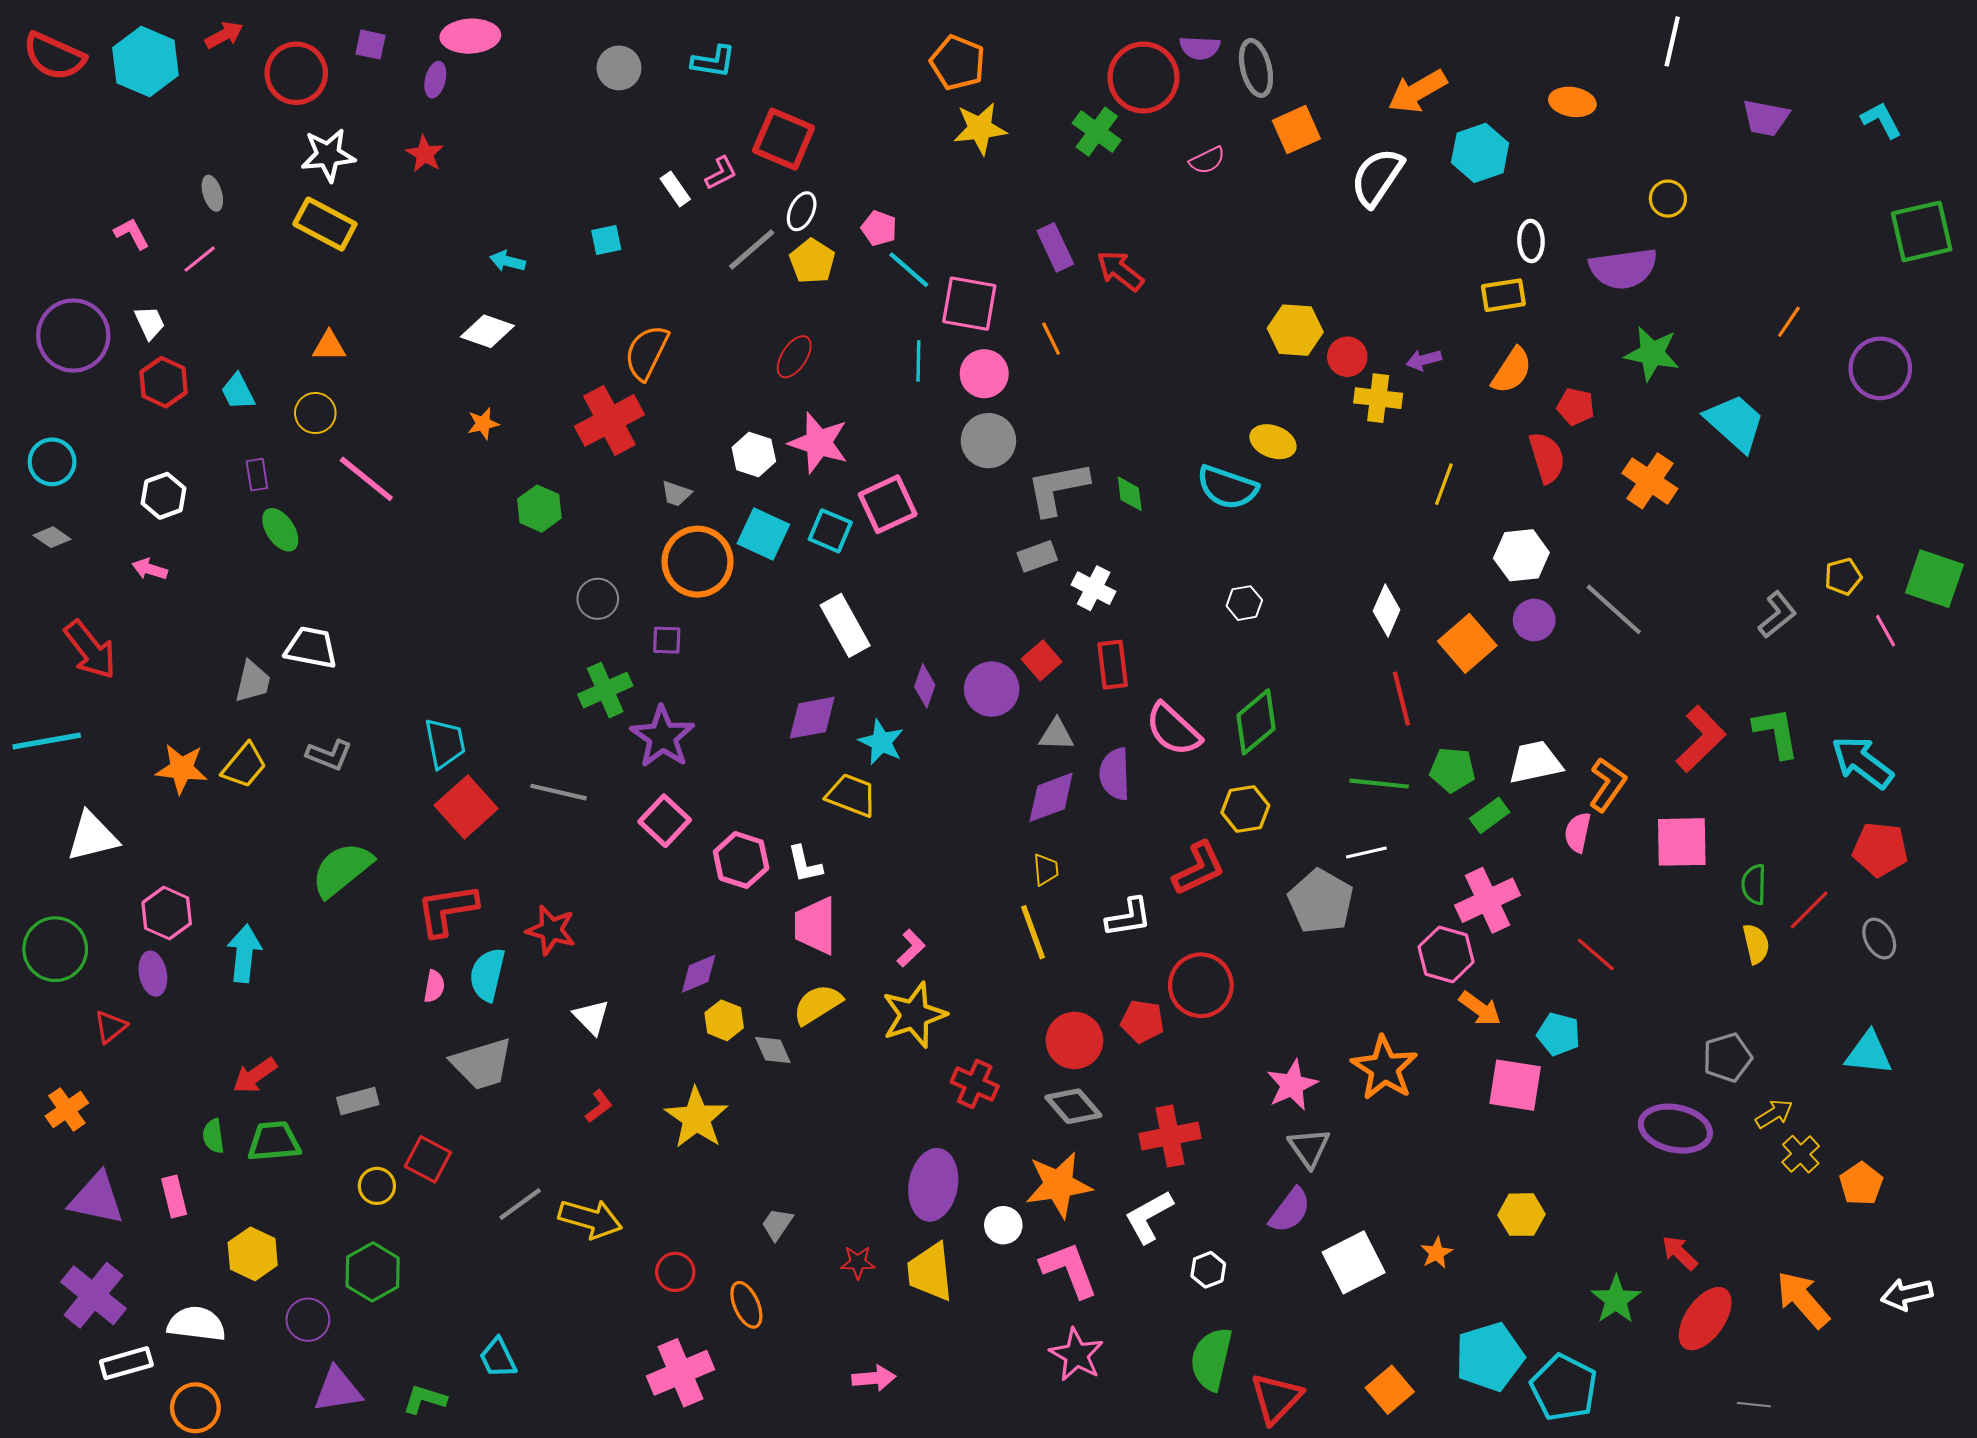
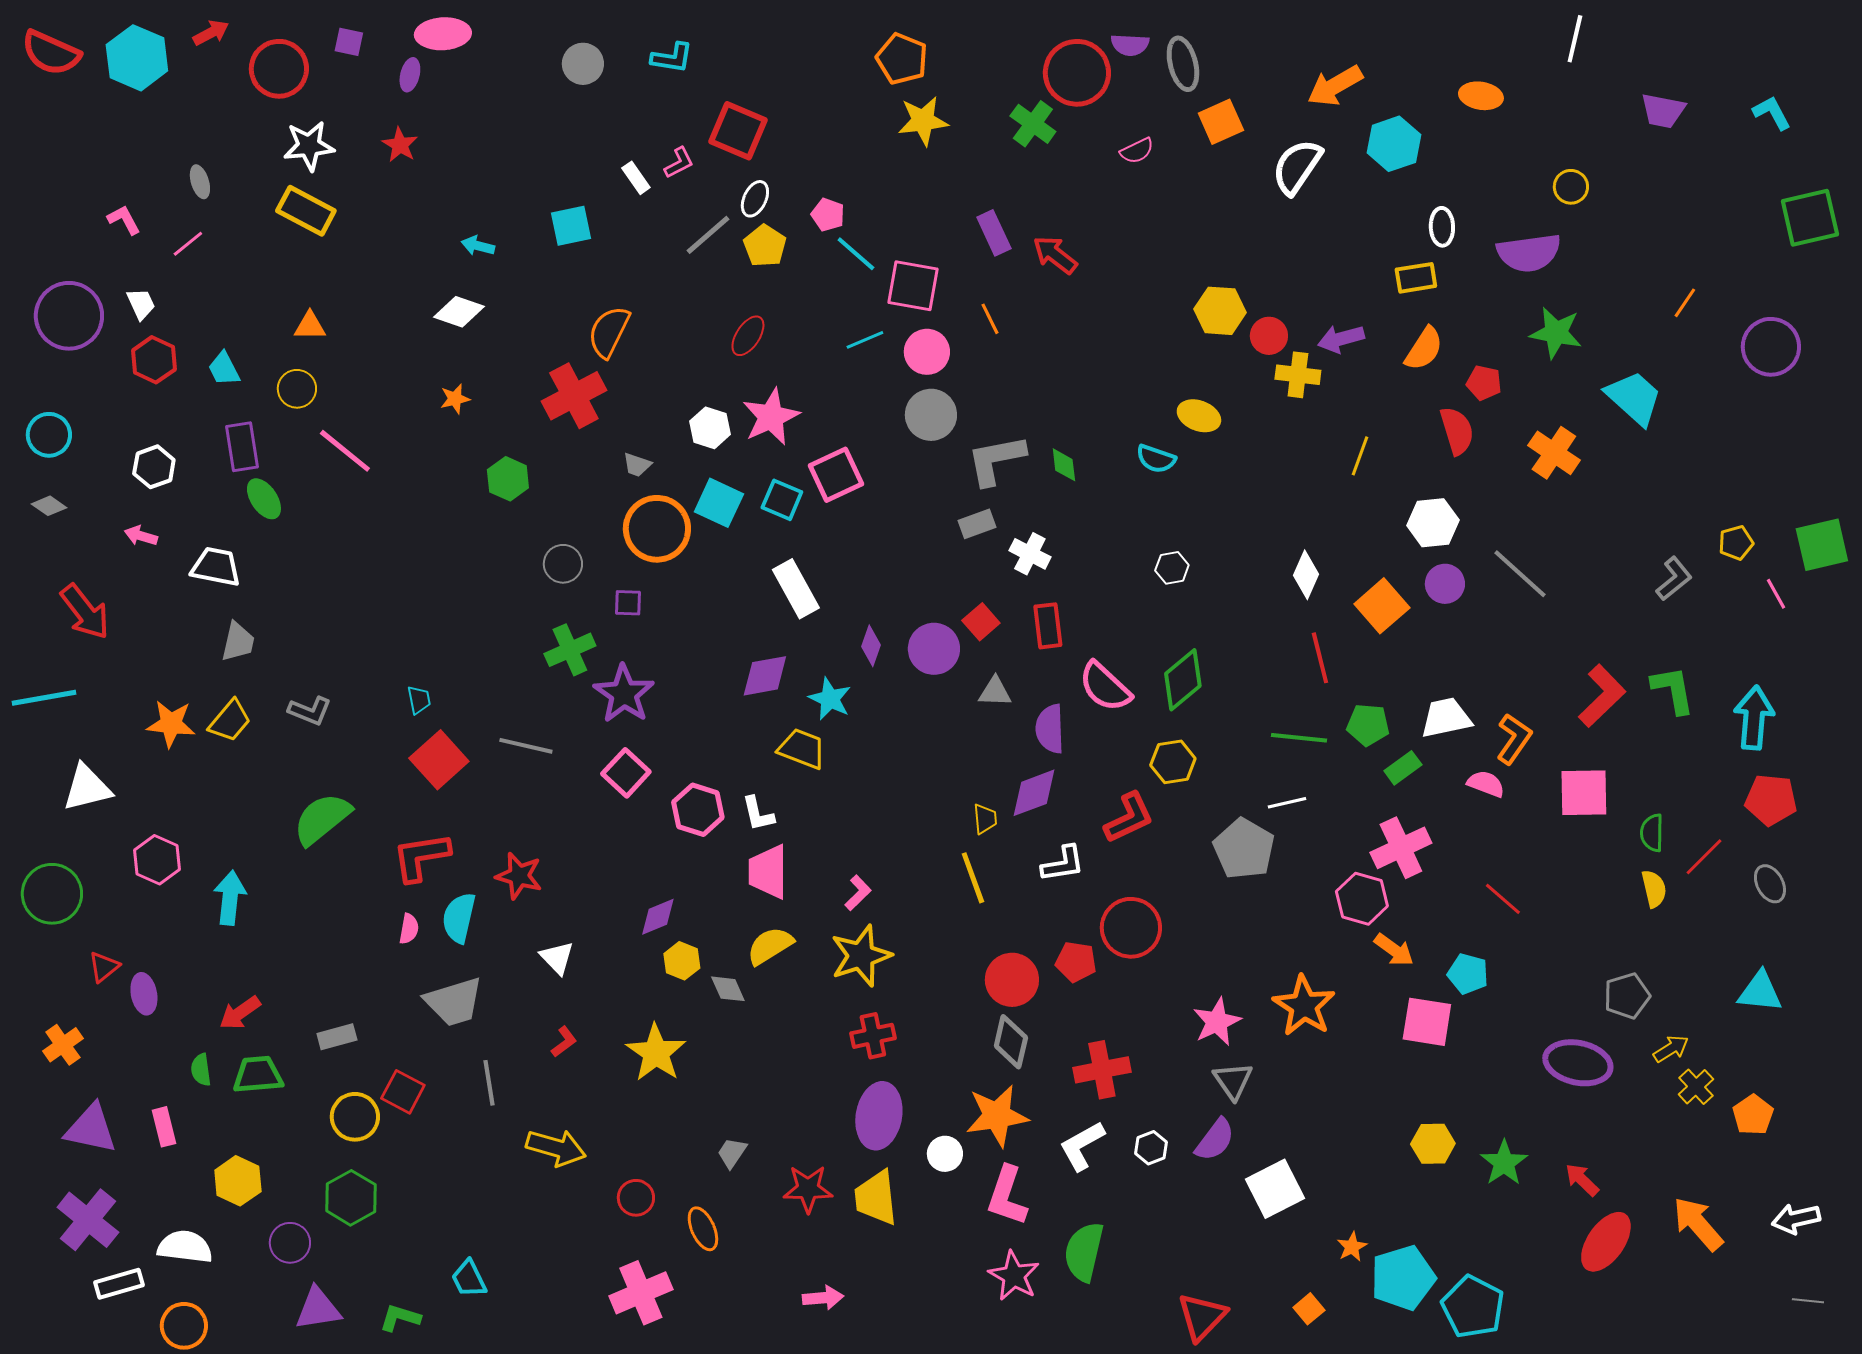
cyan square: (606, 240) -> (571, 226), size x1.4
purple arrow: (1424, 360) -> (1341, 339), size x1.4
cyan line: (918, 361) -> (865, 340), turned 66
pink star: (819, 443) -> (771, 417), turned 30
purple rectangle: (257, 475) -> (242, 447), size x1.6
cyan semicircle: (1227, 487) -> (1156, 459), size x0.7
green square: (1934, 579) -> (1822, 545), turned -32
white trapezoid: (311, 648) -> (216, 567), moved
cyan trapezoid: (445, 743) -> (419, 700), size x0.6
cyan arrow: (1862, 762) -> (1754, 718), turned 58
purple diamond: (1051, 797) -> (1034, 793), moved
pink semicircle: (1578, 832) -> (1486, 784), turned 99
purple ellipse: (153, 974) -> (144, 994), moved
red cross: (975, 1084) -> (873, 1036), moved, turned -36
gray diamond: (1073, 1106) -> (1011, 1042), turned 54
yellow circle: (377, 1186) -> (355, 1117), size x1.4
gray line: (520, 1204) -> (489, 1083), moved, turned -63
orange star: (1436, 1253) -> (1352, 1247), moved
red star: (858, 1262) -> (808, 1189), size x1.5
pink L-shape: (1069, 1270) -> (1007, 1196), turned -140
white hexagon: (1208, 1270) -> (1151, 1148), moved
green star: (1616, 1300) -> (1504, 1163), moved
green semicircle: (1211, 1359) -> (1084, 1252), moved
orange square: (1390, 1390) -> (1309, 1309), size x0.7
gray line: (1754, 1405) -> (1808, 1301), moved

